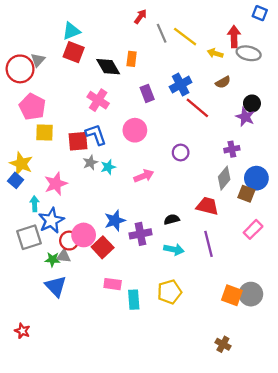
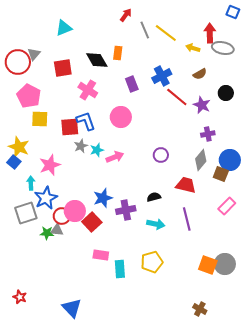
red square: (74, 52) -> (63, 68), moved, turned -30
purple star: (245, 117) -> (202, 105), moved
purple circle: (181, 152) -> (161, 155), moved
pink arrow: (144, 176) -> (115, 157), moved
blue triangle: (56, 286) -> (72, 308), moved

